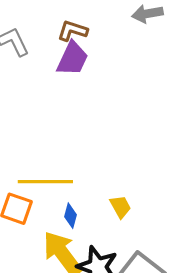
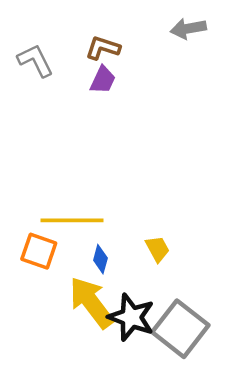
purple trapezoid: (72, 59) -> (103, 80), size x0.7

